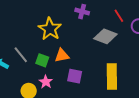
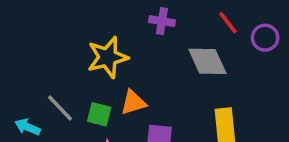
yellow star: (50, 29) -> (108, 57), turned 30
gray diamond: (105, 36) -> (207, 61), turned 50

